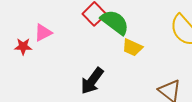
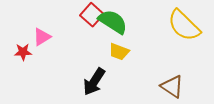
yellow trapezoid: (132, 47) -> (119, 52), moved

